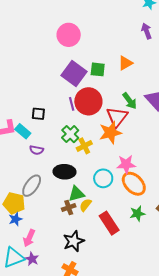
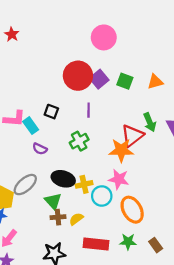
purple square: (74, 74) -> (99, 79), size x0.7
red circle: (88, 101) -> (78, 76), moved
yellow cross: (84, 146) -> (84, 184), moved
pink star: (126, 164) -> (119, 179), moved
green triangle: (76, 194) -> (53, 201), moved, turned 48
red rectangle: (109, 223) -> (96, 244), turned -65

